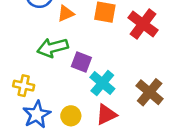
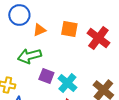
purple square: (81, 62) -> (46, 76), moved

